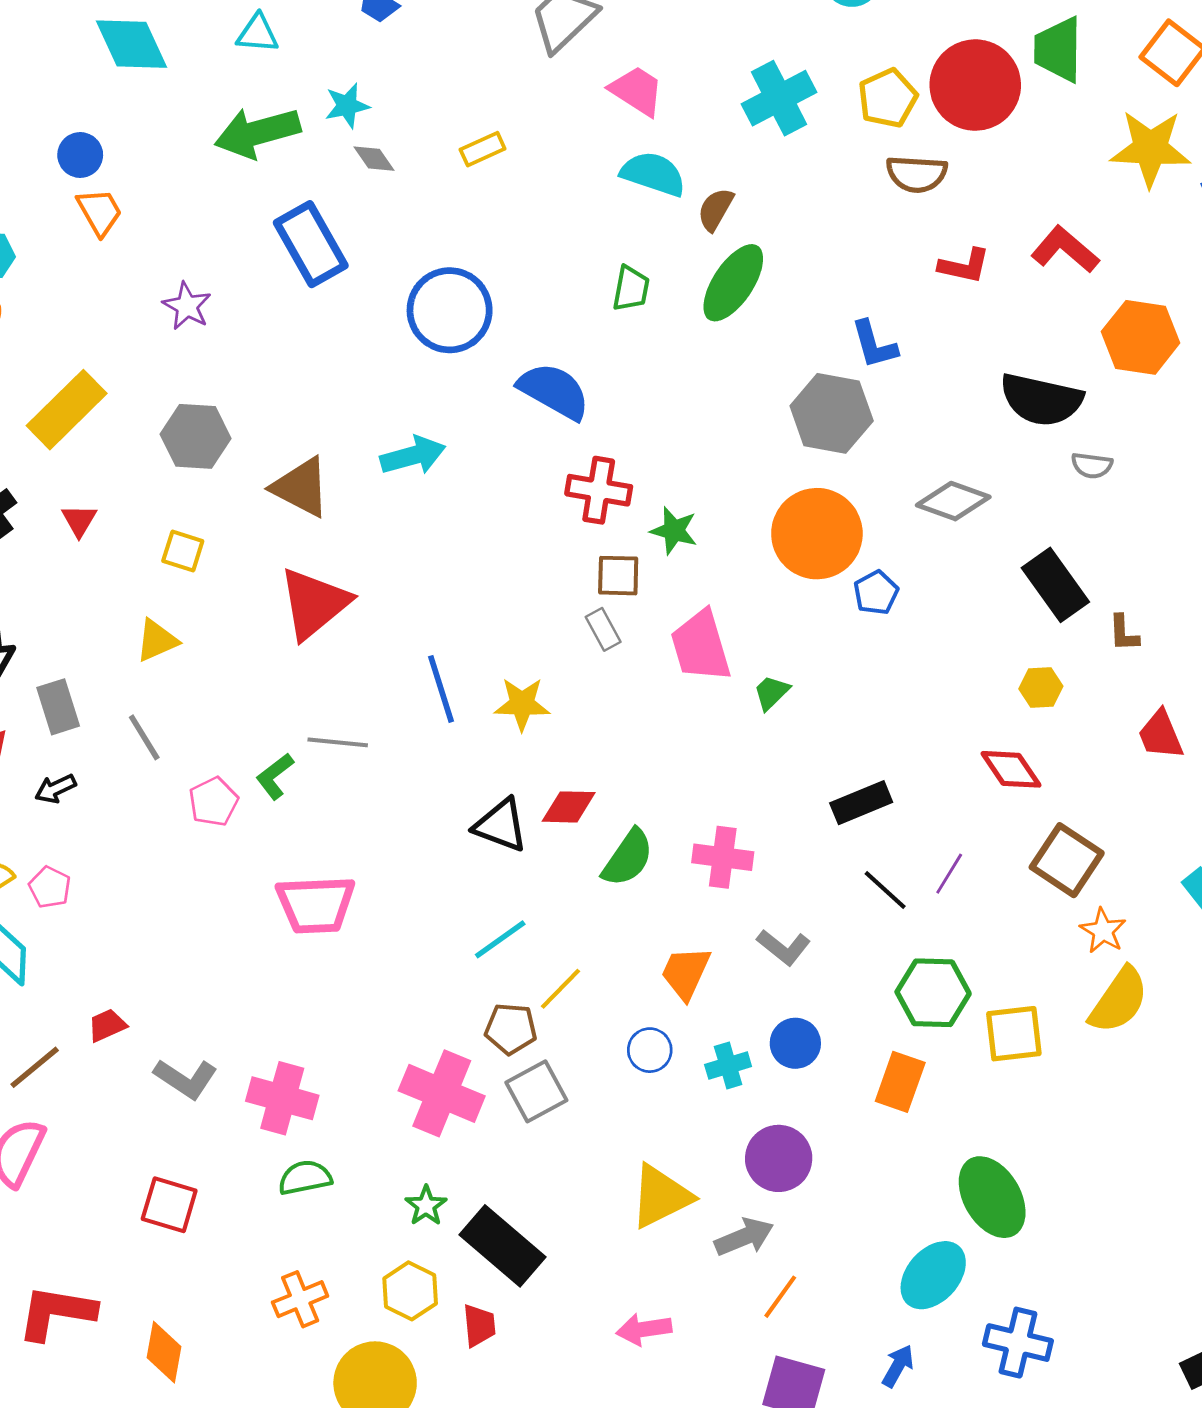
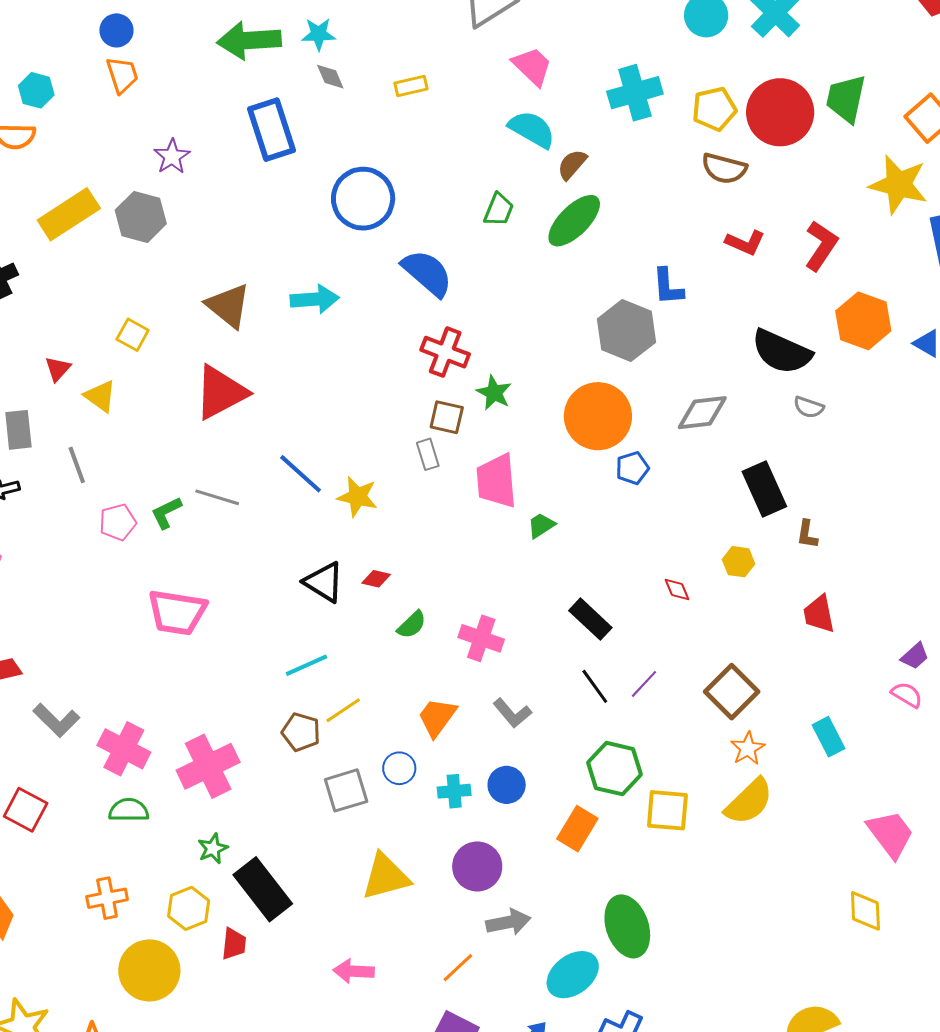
red L-shape: (1065, 249) -> (821, 246), turned 72
gray hexagon: (196, 436) -> (141, 217), moved
gray diamond: (953, 501) -> (702, 413), turned -38
red triangle: (79, 520) -> (58, 369), moved
yellow triangle: (157, 640) -> (100, 396), turned 48
blue line: (441, 689) -> (301, 474), turned -42
red diamond: (1011, 769) -> (677, 590), moved, size x0.6
black rectangle: (861, 803) -> (590, 619), turned 54
red diamond: (569, 807) -> (376, 579), size x0.7
green semicircle: (628, 858) -> (412, 625), size x0.7
gray square: (536, 1091) -> (346, 790), moved
pink cross: (442, 1093) -> (208, 766), moved, turned 30
gray arrow: (744, 1237) -> (508, 922), moved

